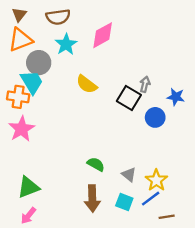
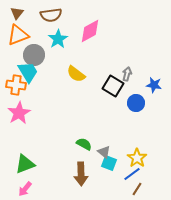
gray triangle: (129, 175) -> (104, 152), moved
cyan square: (124, 202) -> (109, 163), moved
brown line: (167, 217) -> (137, 189), moved, turned -48

